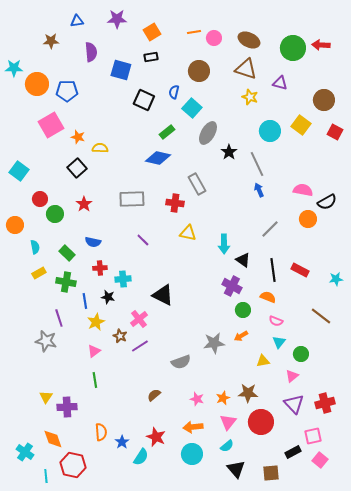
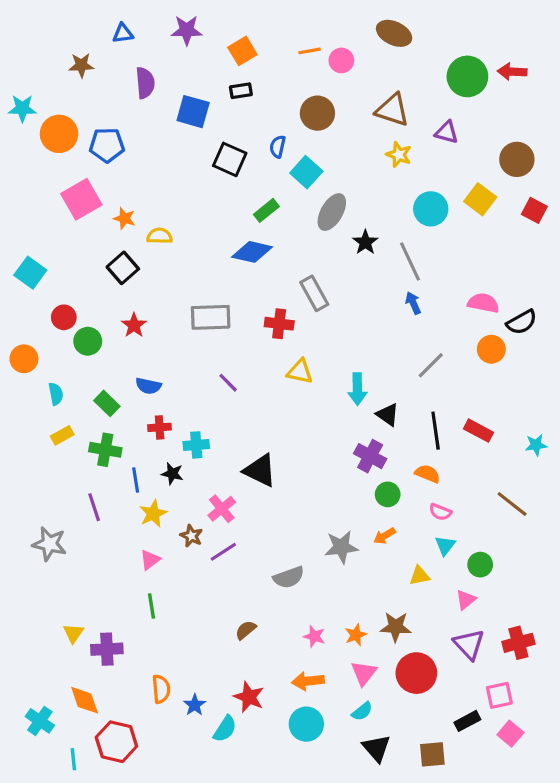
brown ellipse: (249, 40) -> (394, 33), moved
gray star: (46, 341) -> (49, 544), moved

